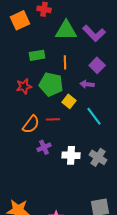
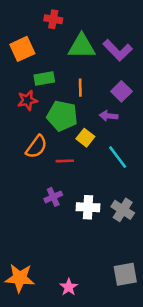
orange square: (20, 20) -> (22, 49), moved
red star: (24, 86) -> (27, 100), moved
orange semicircle: (31, 124) -> (36, 147), moved

